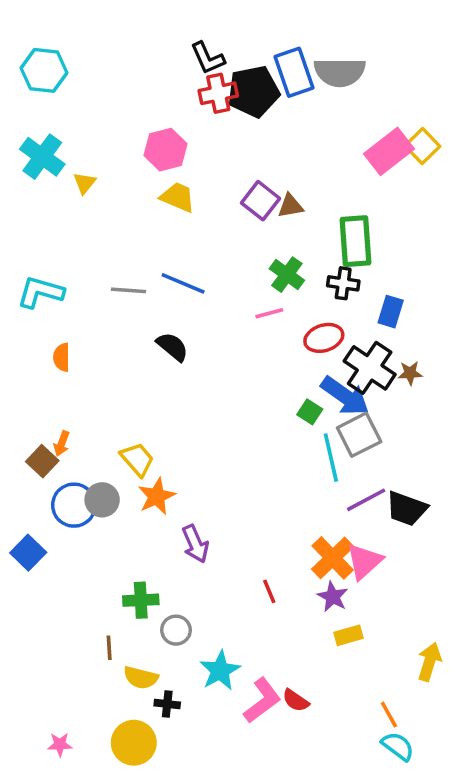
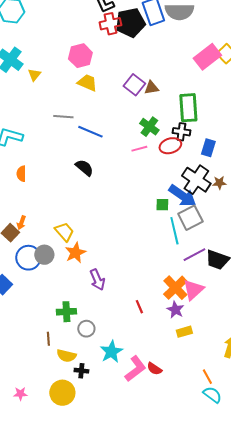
gray line: (128, 290) -> (63, 117), moved
red ellipse: (324, 338) -> (170, 146), moved
green square: (310, 412) -> (162, 205), turned -32

